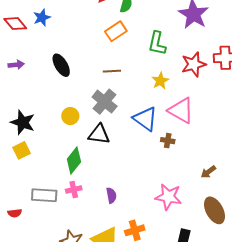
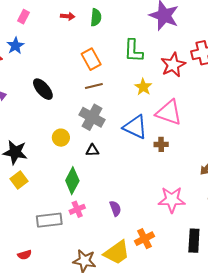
orange rectangle: (116, 31) -> (91, 59), moved, turned -75
black triangle: (99, 134) -> (92, 150), size x0.6
red semicircle: (15, 213) -> (25, 255), moved

